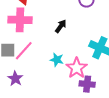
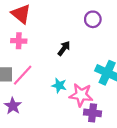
pink cross: (20, 20) -> (19, 41), size x0.6
pink star: (77, 68) -> (81, 95), turned -30

